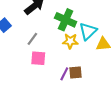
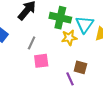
brown square: (75, 72) -> (80, 67), turned 32
purple line: (64, 74) -> (70, 79), moved, turned -40

